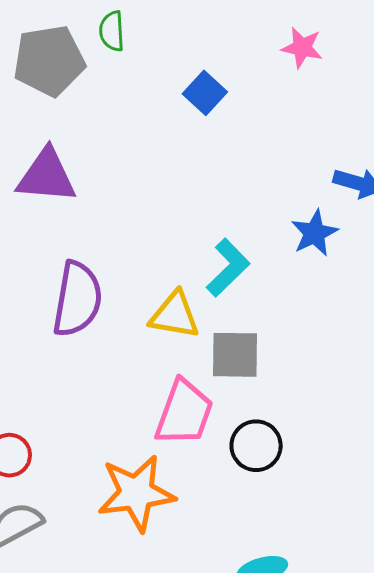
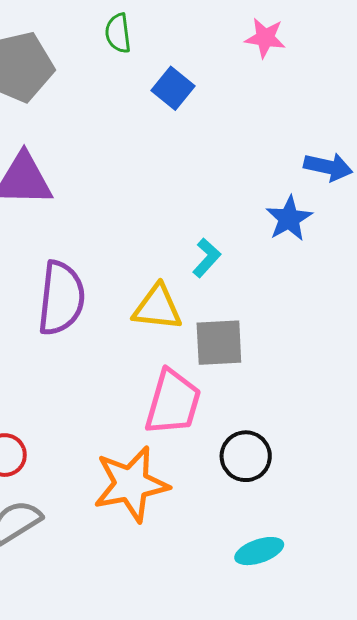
green semicircle: (112, 31) -> (118, 33), moved
cyan L-shape: (228, 268) -> (207, 258), size x0.7
black circle: (256, 446) -> (246, 456), moved

